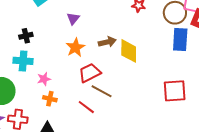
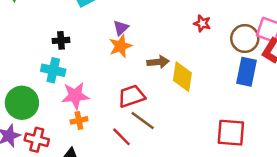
orange star: (75, 47) -> (120, 46), moved
pink star: (44, 79) -> (75, 96), size x1.6
orange cross: (50, 99) -> (79, 120), turned -32

